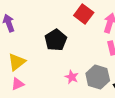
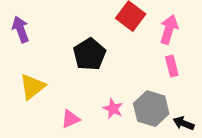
pink triangle: (18, 84) -> (70, 119), moved

